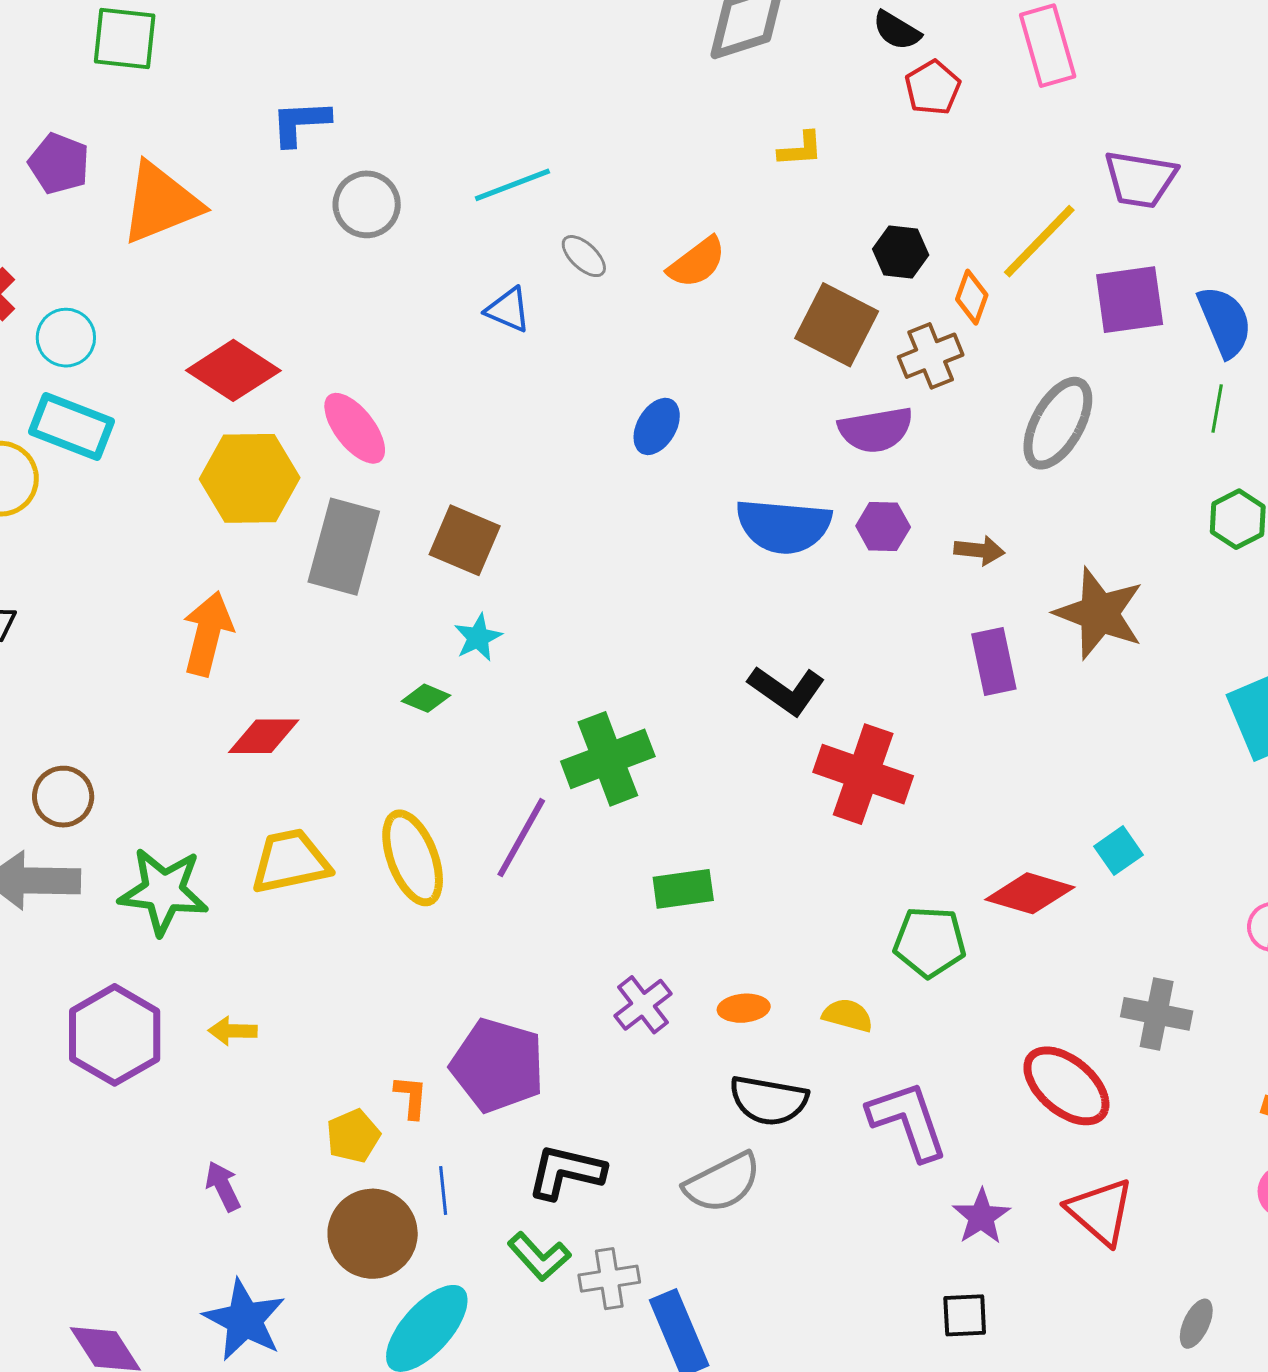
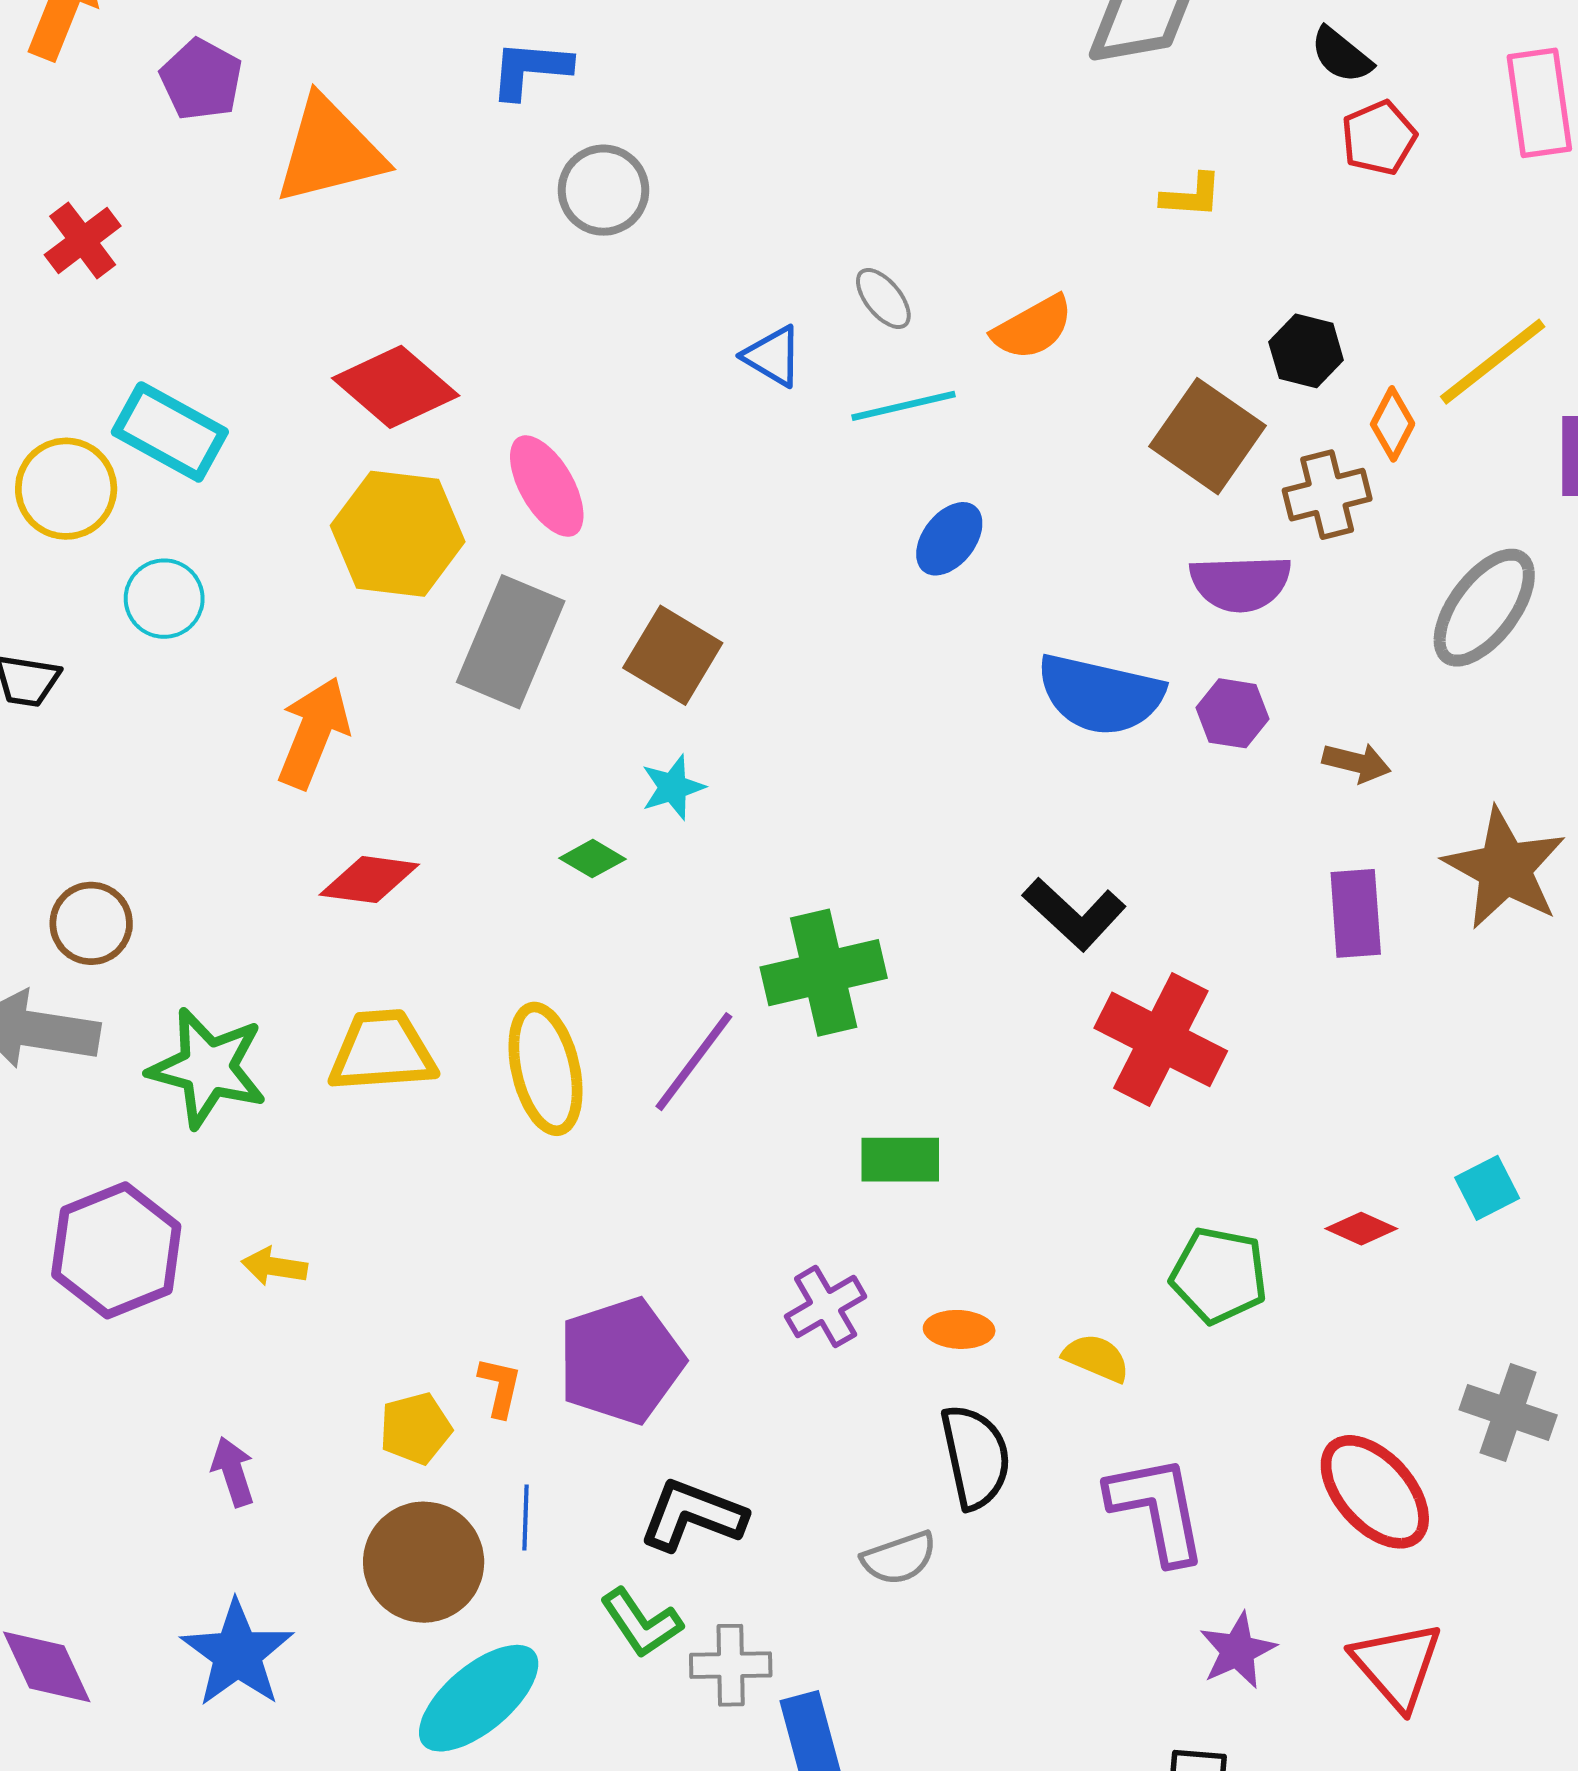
cyan line: (512, 185) -> (904, 406), moved
cyan circle: (66, 338) -> (164, 599), moved
red diamond: (1030, 893) -> (1361, 1229), size x0.6
purple pentagon: (498, 1065) -> (621, 1361), turned 30
black semicircle: (769, 1100) -> (975, 1457), turned -120
gray semicircle: (722, 1183) -> (899, 1558), size x0.7

